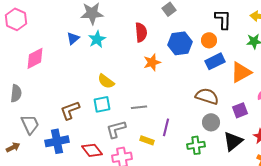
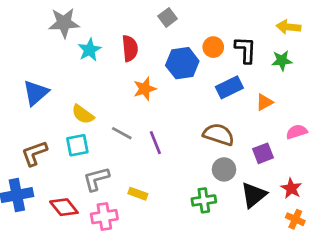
black L-shape: (223, 19) -> (246, 50), moved
blue triangle: (73, 38) -> (36, 93), moved, size x1.5
cyan star: (97, 39) -> (90, 50), moved
orange circle: (209, 40) -> (213, 47), moved
orange triangle: (241, 72) -> (264, 102), size x0.6
gray line: (139, 107) -> (122, 133), moved, turned 35
purple line: (166, 127) -> (155, 143), moved, turned -36

